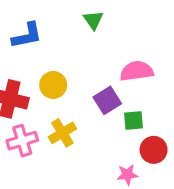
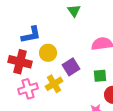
blue L-shape: (27, 36) -> (31, 35), moved
purple square: (107, 100) -> (71, 67), moved

